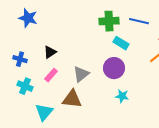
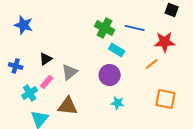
green cross: (109, 21) -> (105, 28), turned 30
gray triangle: (81, 74) -> (70, 72), moved
cyan cross: (25, 86) -> (30, 93), moved, turned 35

